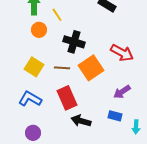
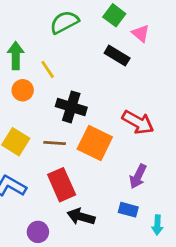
orange square: (91, 68) -> (95, 143), turned -30
purple arrow: (122, 92) -> (138, 176), turned -30
purple circle: (33, 133) -> (38, 232), moved

